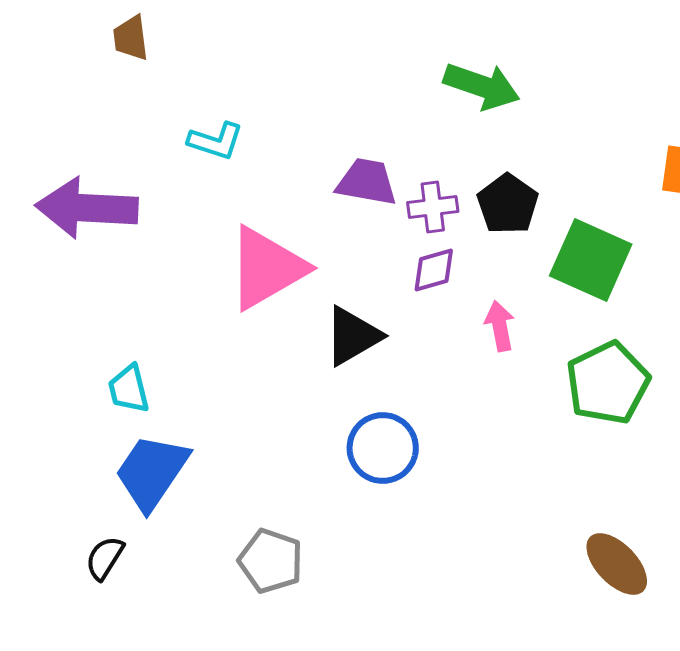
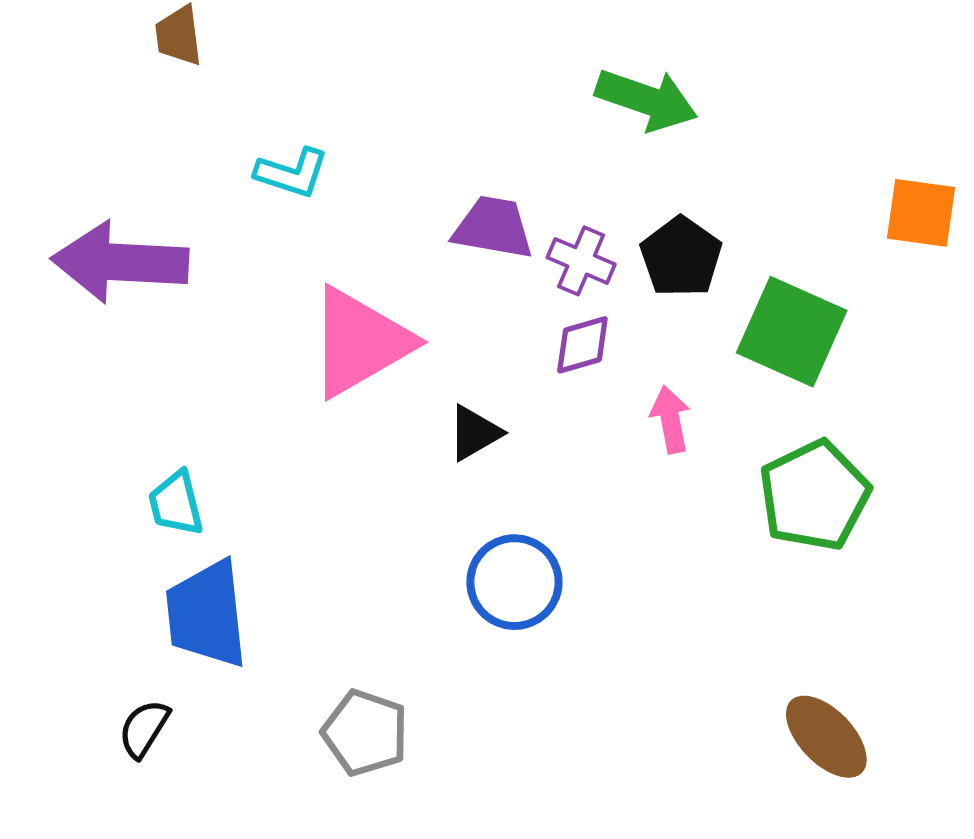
purple cross: (433, 207) -> (581, 261), turned 30
black triangle: (353, 336) -> (474, 433), size x0.7
blue trapezoid: (152, 472) -> (207, 614), turned -40

